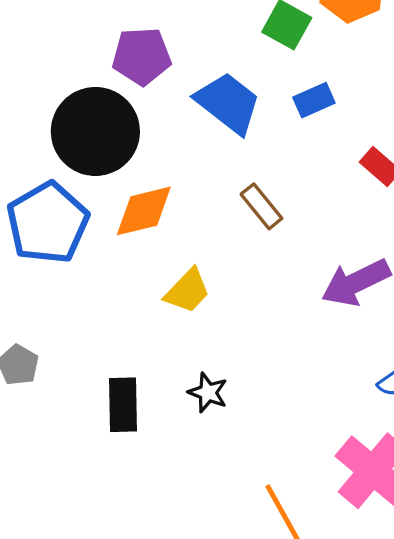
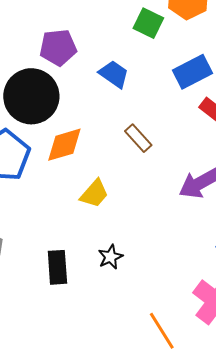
blue rectangle: (314, 100) -> (193, 72), moved, size x1.5
blue trapezoid: (228, 103) -> (114, 74), size x0.7
black star: (208, 392) -> (110, 257), turned 30

